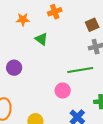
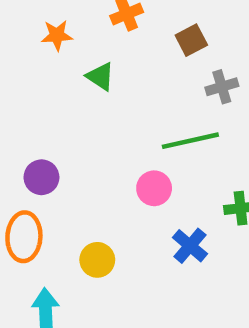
brown square: (92, 25) -> (191, 40), moved
purple circle: (14, 68) -> (41, 177), moved

